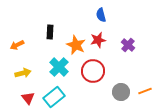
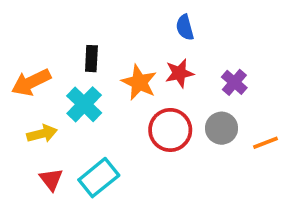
orange arrow: (17, 45) -> (31, 82), size x1.5
cyan cross: (59, 67) -> (84, 104), moved
orange line: (145, 91) -> (265, 143), moved
gray circle: (121, 92) -> (222, 128), moved

